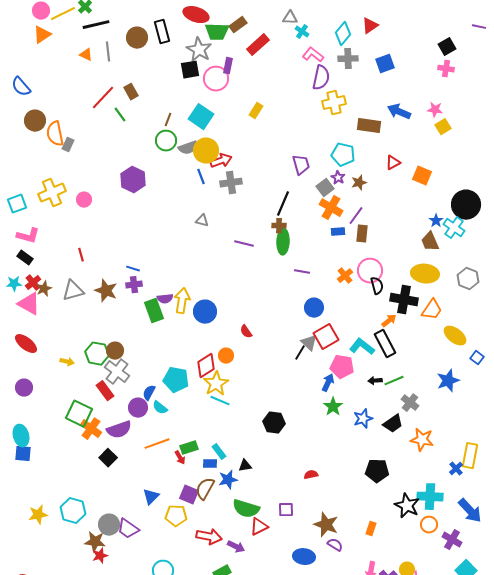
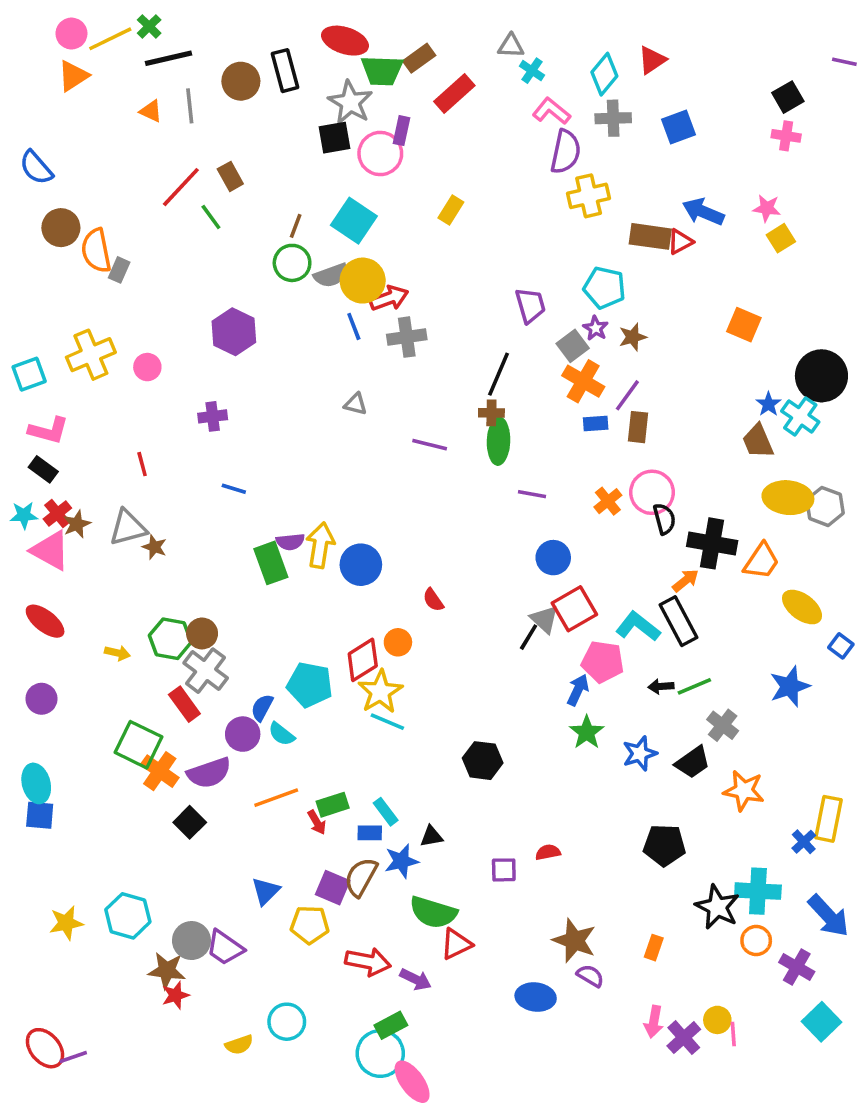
red triangle: (393, 163) -> (680, 242), moved
yellow ellipse: (425, 274) -> (788, 498), moved
purple cross: (134, 285) -> (213, 416), moved
brown star: (106, 291) -> (154, 547), moved, size x0.6
purple square: (286, 510) -> (504, 870), moved

